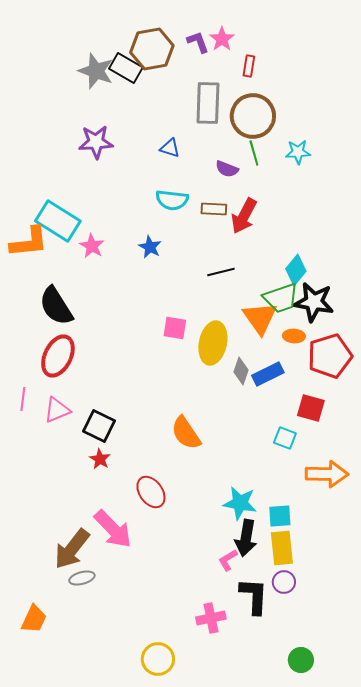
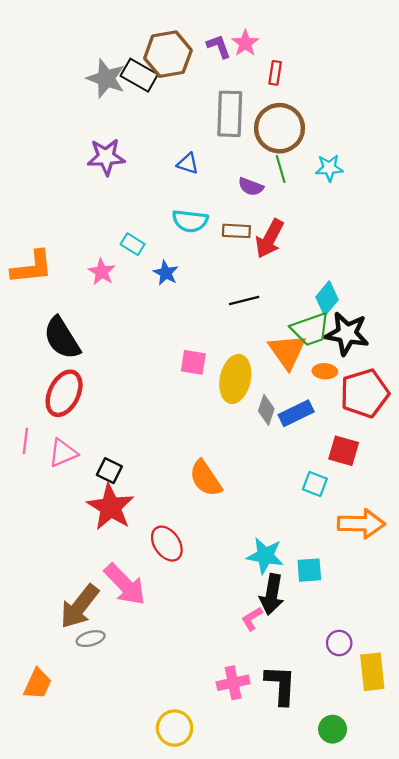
cyan rectangle: (58, 221) -> (133, 244), moved, size x0.5
black square: (99, 426) -> (109, 471), size x0.7
red star: (100, 459) -> (110, 507), size x2.0
yellow rectangle: (282, 548) -> (372, 672), moved
purple circle: (284, 582) -> (339, 643), moved
black L-shape: (254, 596) -> (281, 685), moved

